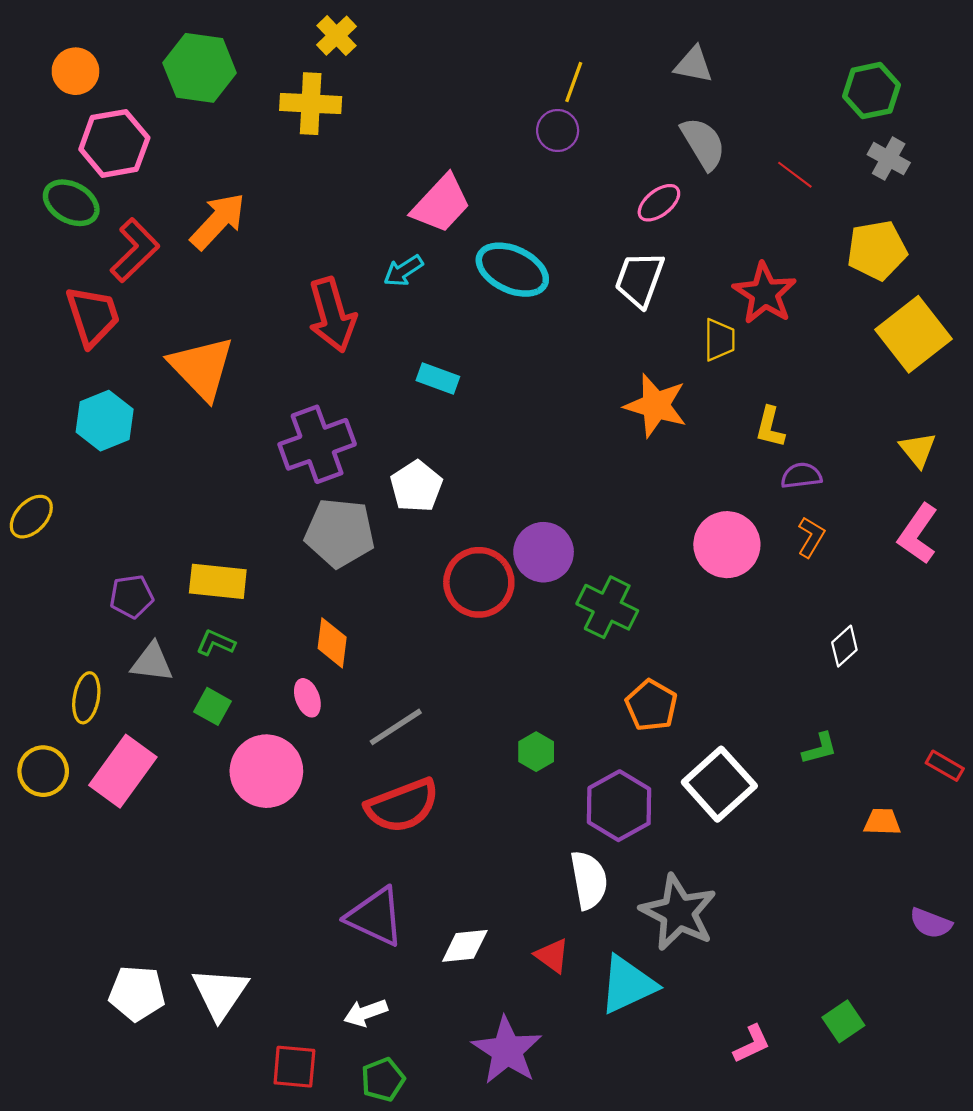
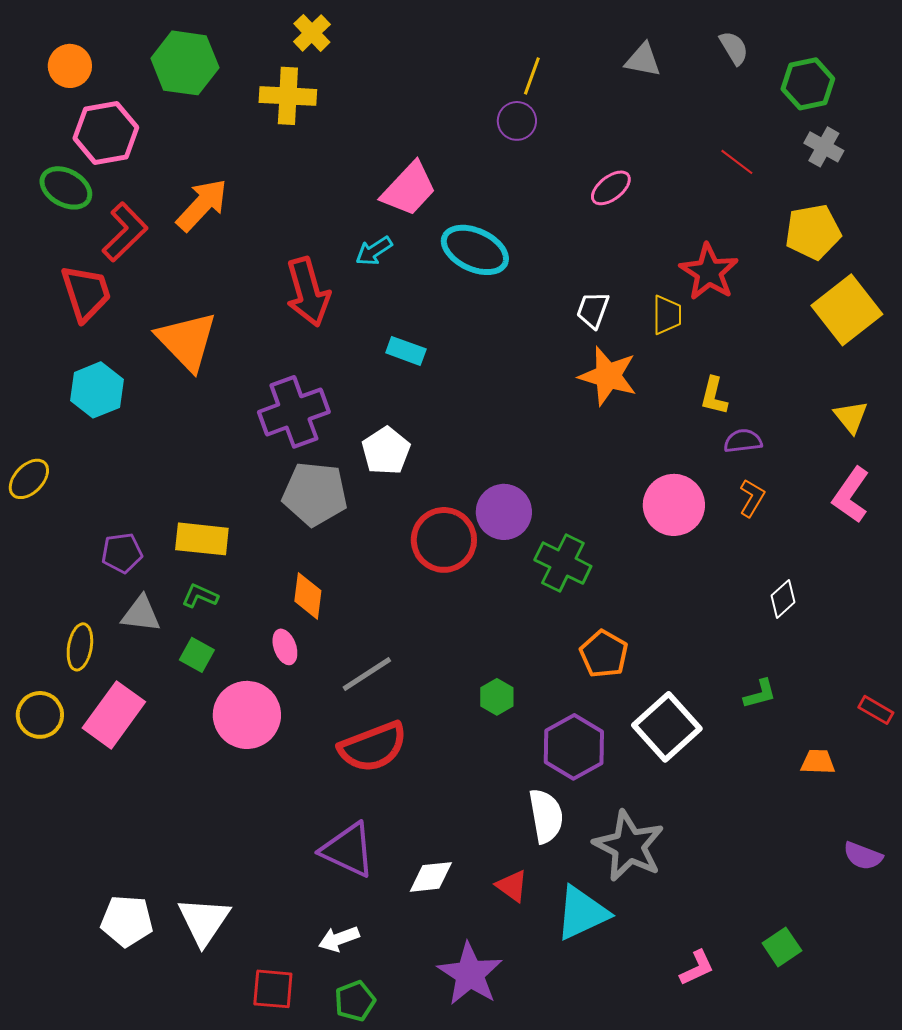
gray semicircle: (703, 143) -> (734, 48), moved, size x0.7
white trapezoid: (640, 279) -> (593, 310), moved, size x0.7

